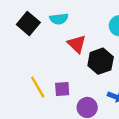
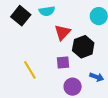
red triangle: (77, 44) -> (62, 32), turned 30
purple square: (62, 89) -> (63, 62), moved

